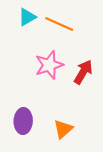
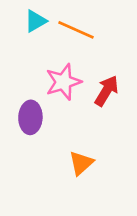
purple ellipse: (23, 121) -> (30, 117), moved

